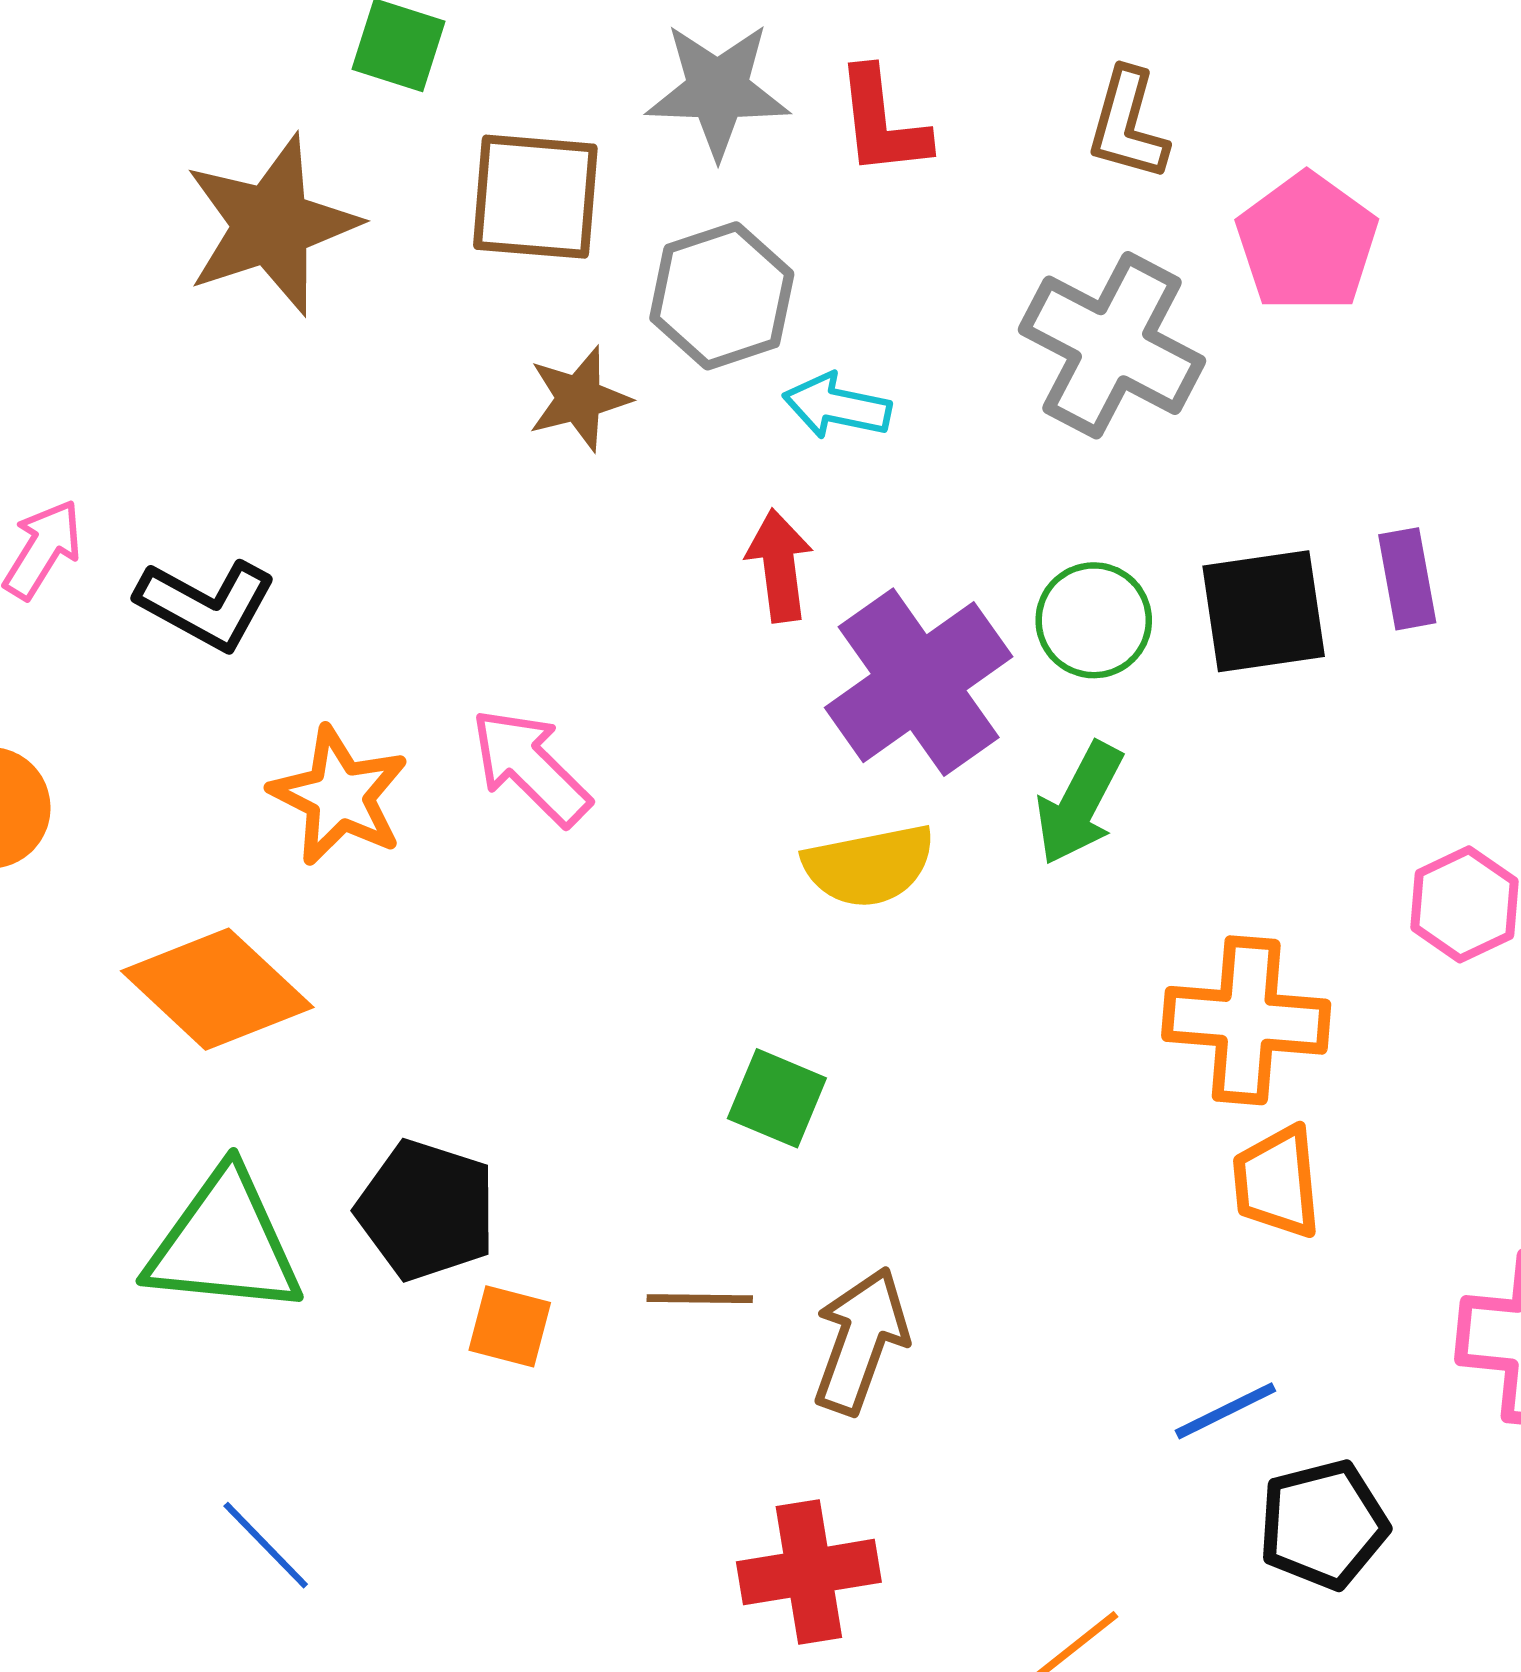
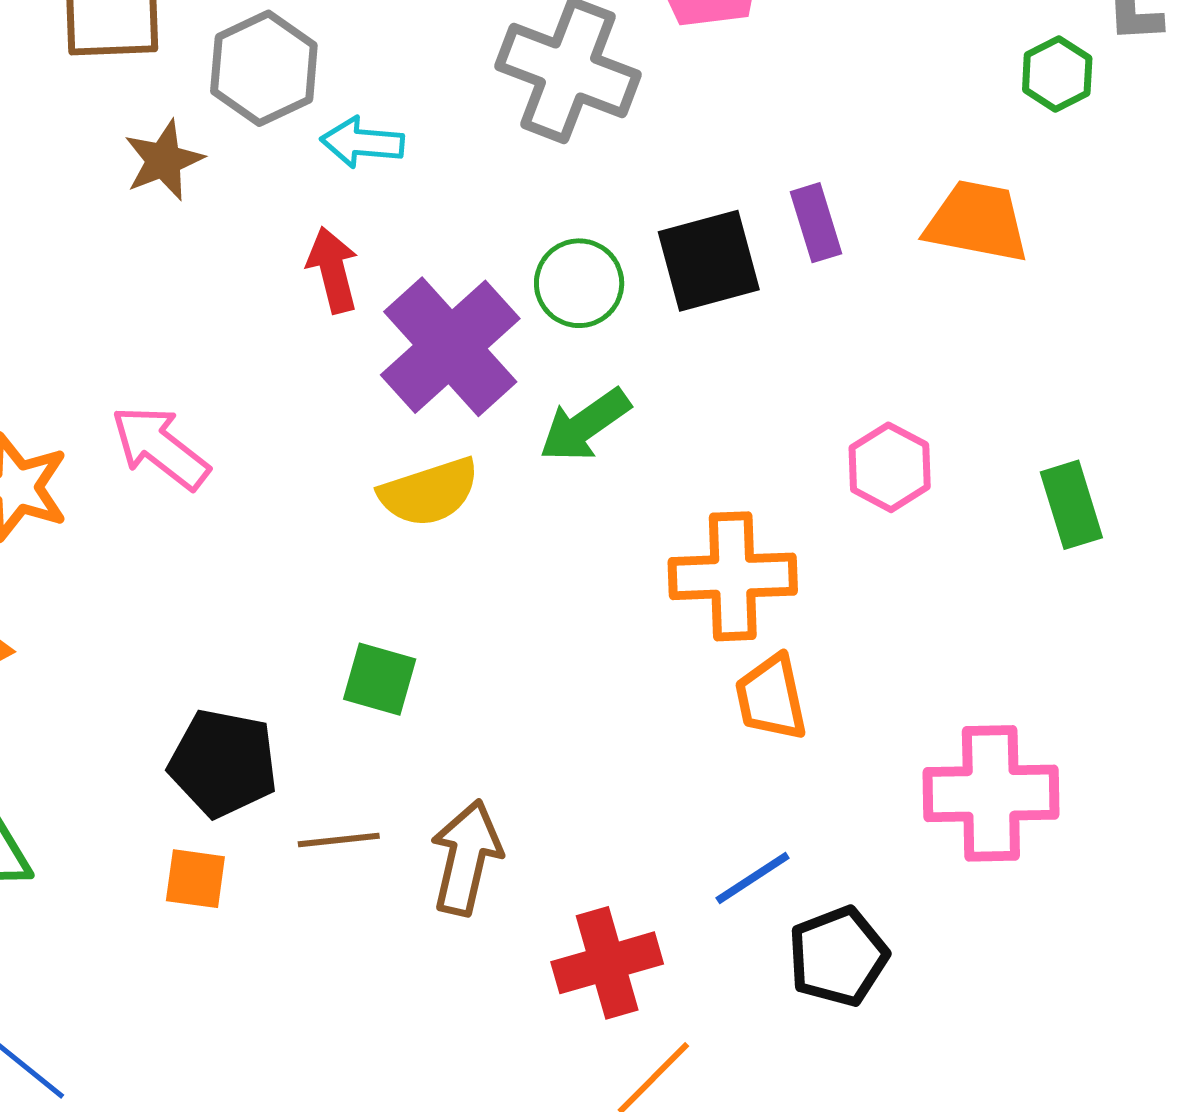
green arrow: (1079, 803) -> (585, 425), turned 34
black pentagon: (426, 1210) -> (223, 763), moved
red cross: (809, 1572) -> (607, 963), moved

